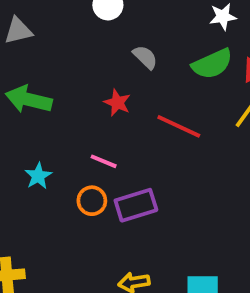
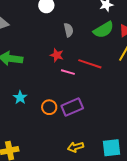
gray semicircle: (145, 57) -> (69, 30), turned 40
pink line: (104, 161) -> (68, 72), moved

